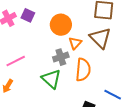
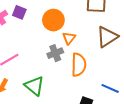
brown triangle: (100, 38) -> (107, 37), moved, turned 45
green triangle: (51, 79) -> (34, 86), moved

